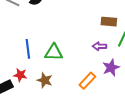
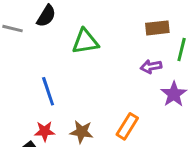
green triangle: (54, 52) -> (85, 42), moved
orange rectangle: (87, 81) -> (127, 126), moved

